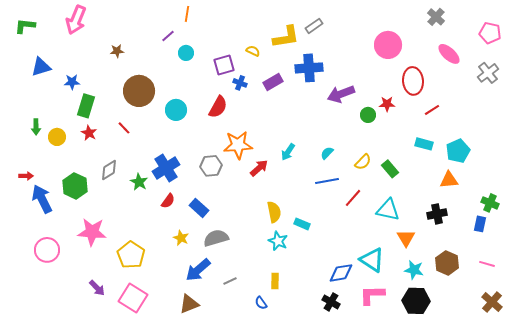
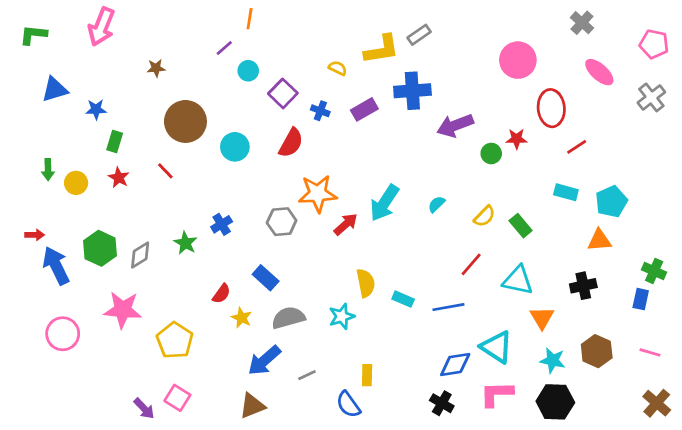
purple square: (224, 65) -> (283, 93), moved, turned -30
green rectangle: (86, 106) -> (115, 142), size x0.7
cyan arrow: (288, 152) -> (384, 203), size x1.6
blue cross: (166, 168) -> (222, 224), size x0.6
gray diamond: (109, 170) -> (140, 255), moved
blue line: (327, 181) -> (448, 307), moved
red semicircle: (168, 201) -> (222, 294), moved
cyan star: (278, 241) -> (342, 316), moved, turned 30
purple arrow: (97, 288) -> (144, 409), moved
pink square: (133, 298) -> (177, 398), size x0.7
blue semicircle: (261, 303) -> (348, 405), size x1.5

